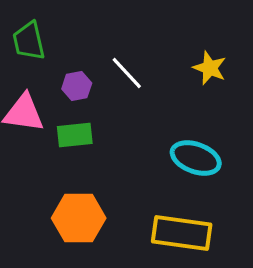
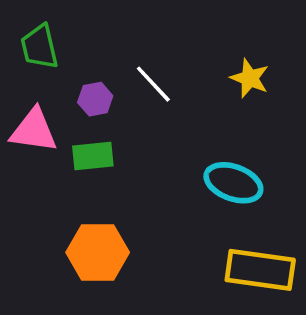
yellow rectangle: (182, 233) -> (260, 270), moved

